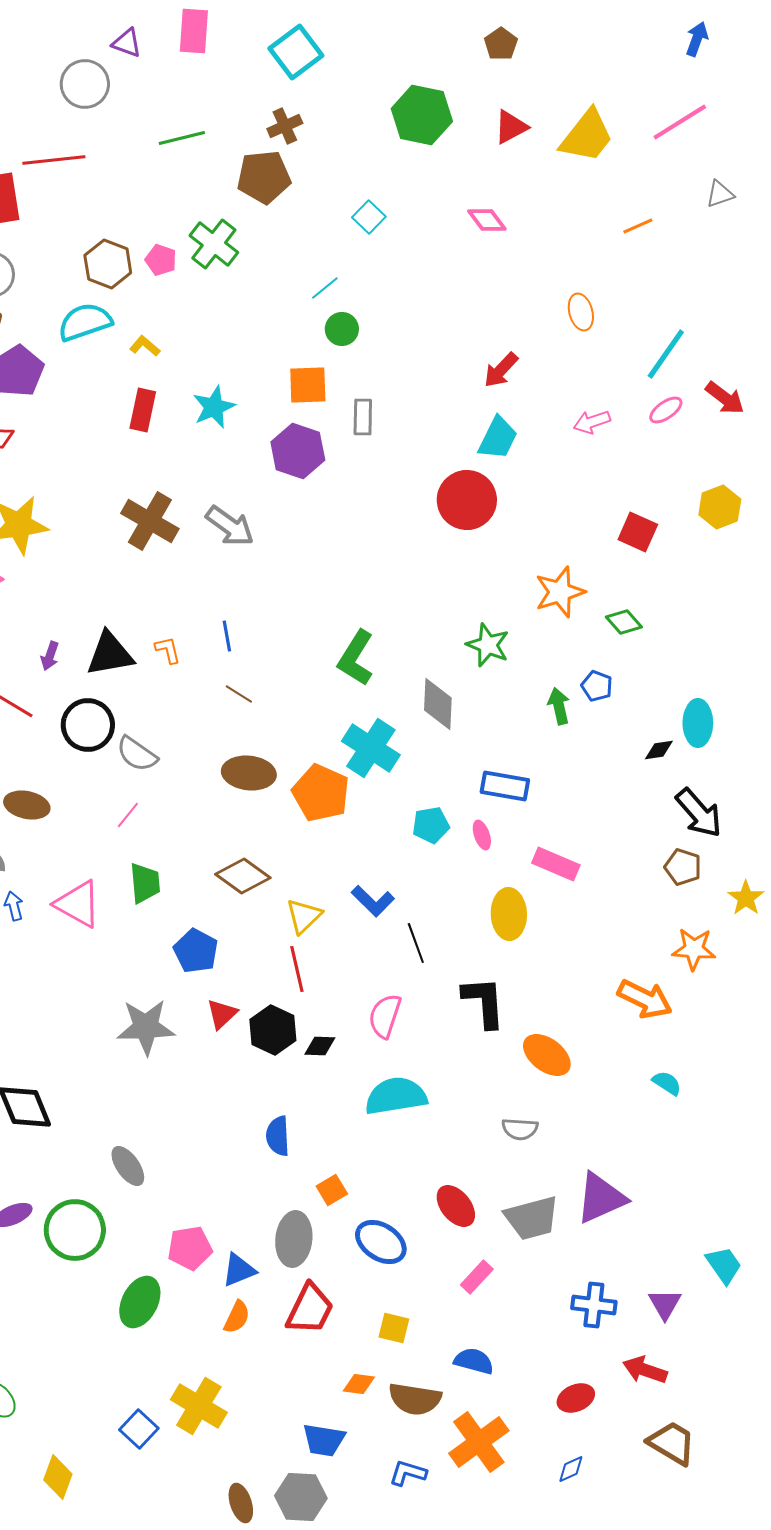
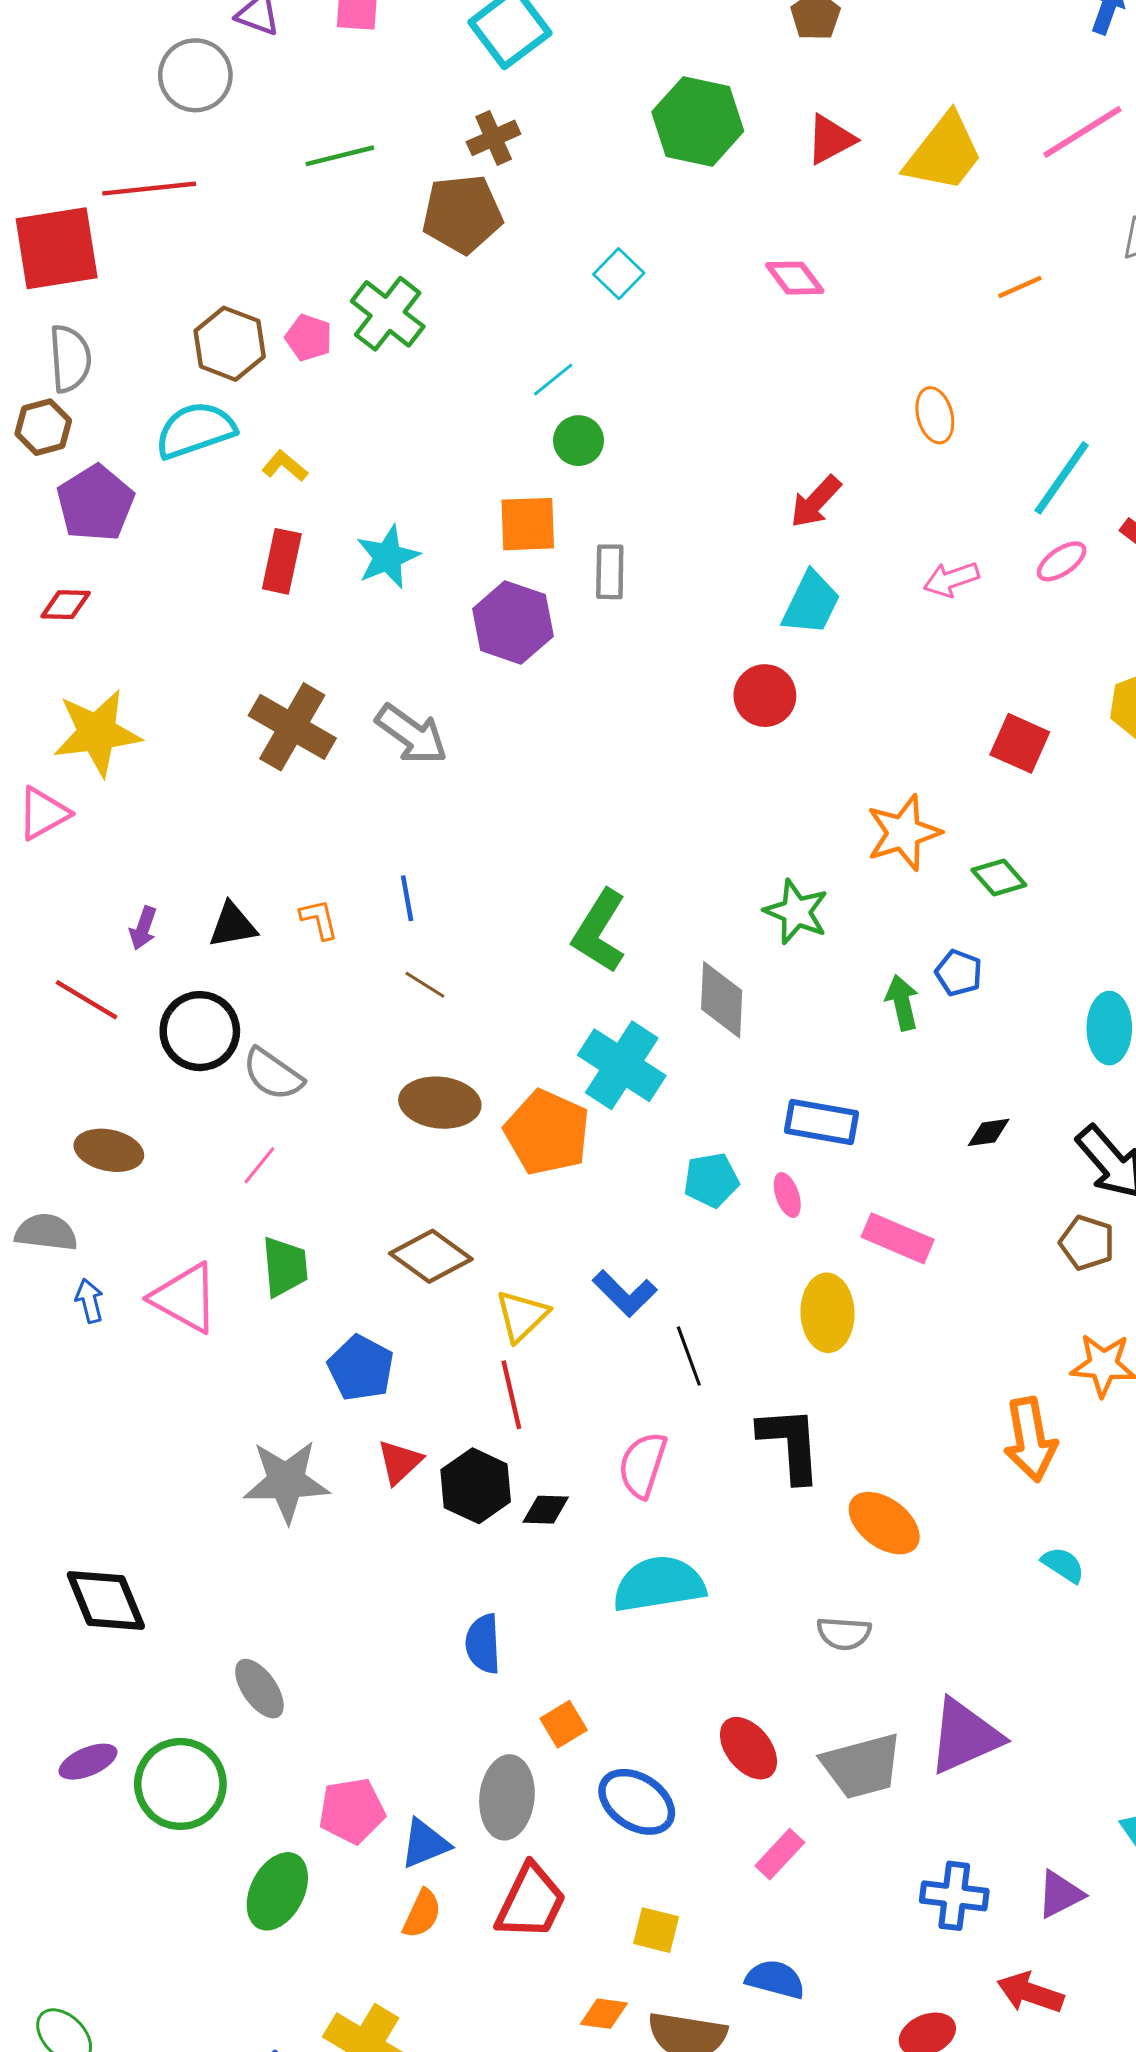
red circle: (467, 500) -> (765, 696), size x0.7
black triangle: (110, 654) -> (233, 925), size x0.7
black diamond: (659, 750) -> (989, 1132), moved
orange arrow: (645, 999) -> (1030, 1440), turned 54
purple triangle: (665, 1304) -> (1060, 1894), turned 33

